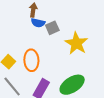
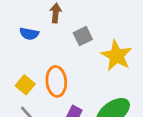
blue semicircle: (38, 23) -> (29, 34), moved

